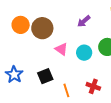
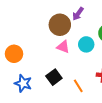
orange circle: (21, 25) -> (14, 54), moved
brown circle: (42, 28) -> (60, 25), moved

